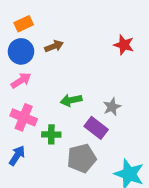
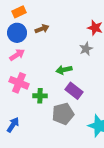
green arrow: (71, 100) -> (64, 70), moved
gray star: (112, 107) -> (86, 49), moved
blue arrow: (17, 156) -> (13, 125), moved

